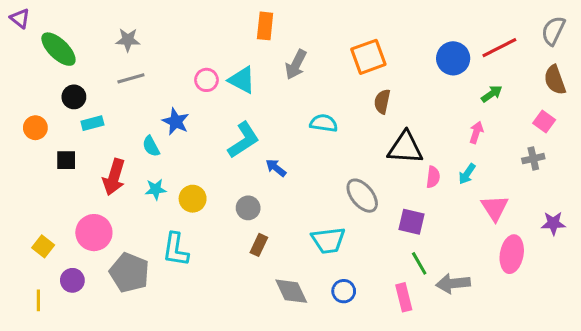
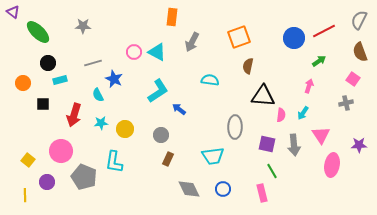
gray line: (131, 78) -> (93, 63), moved
gray ellipse: (362, 196) -> (235, 127), turned 40
gray arrow: (453, 283) -> (294, 145), moved, turned -90

